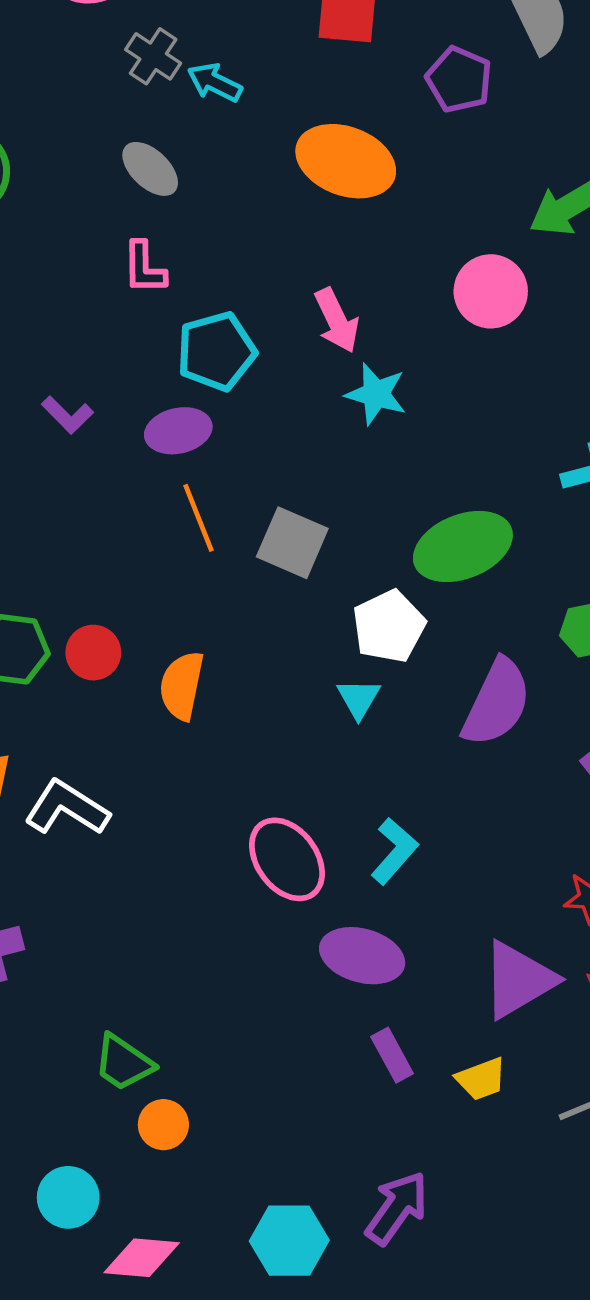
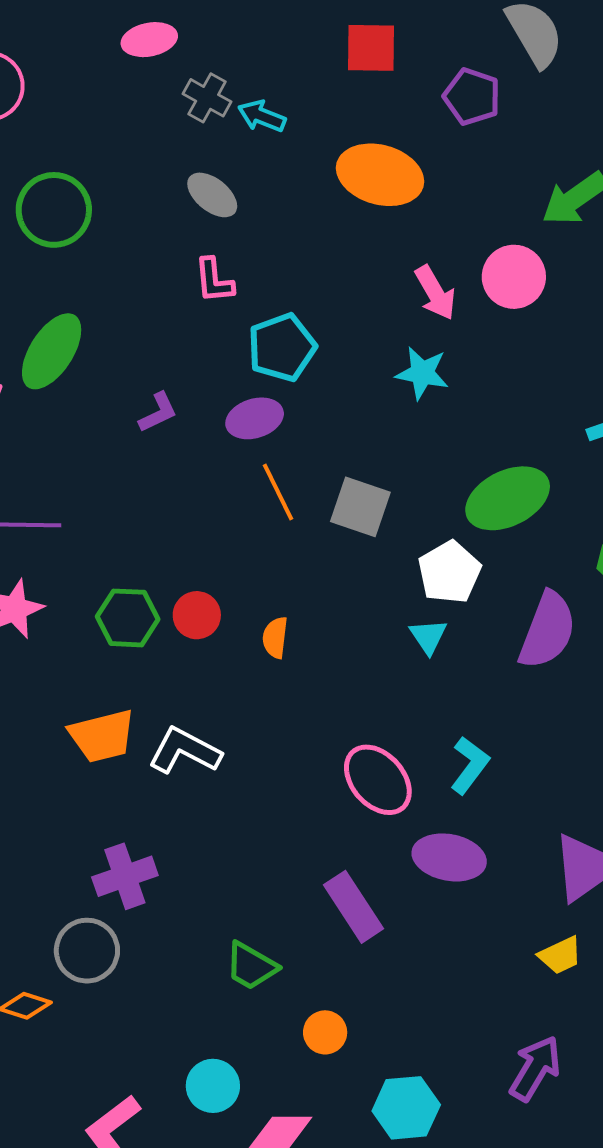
pink arrow: (337, 320) -> (435, 293), moved
purple L-shape: (67, 415) -> (158, 412), turned -66
orange semicircle: (182, 686) -> (275, 638), size x0.7
purple rectangle: (392, 1055) -> (354, 907), moved, size x1.5
orange circle: (163, 1125) -> (325, 1032), moved
purple arrow: (397, 1208) -> (535, 1068), moved

